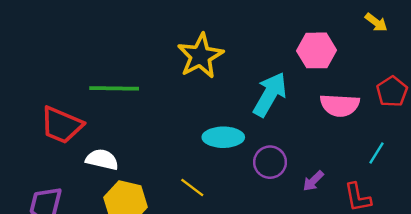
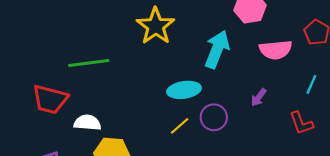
purple circle: (270, 162) -> (214, 117), moved
purple arrow: (313, 181) -> (259, 97), moved
yellow line: (192, 188) -> (180, 126), moved, turned -70

